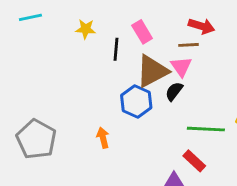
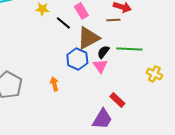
black line: (116, 49) -> (63, 23), turned -56
pink triangle: (181, 67) -> (100, 66), moved
green line: (206, 129) -> (129, 49), moved

